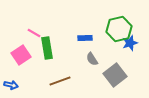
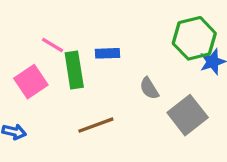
blue rectangle: (85, 38) -> (108, 53), moved

